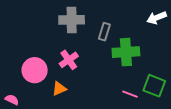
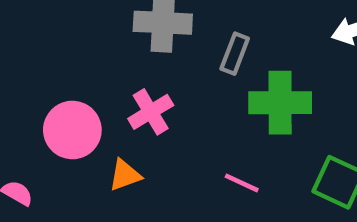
pink line: (130, 94) -> (242, 183), moved

